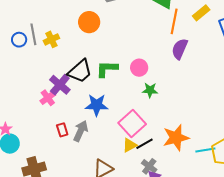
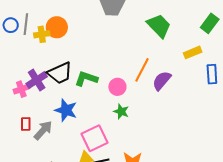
orange line: (174, 21) -> (142, 70), moved
orange circle: (89, 22) -> (57, 27), moved

